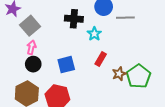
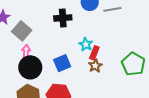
cyan star: (94, 34) -> (86, 44), moved
black circle: (33, 64) -> (30, 67), size x1.5
brown star: (119, 74) -> (95, 66), moved

